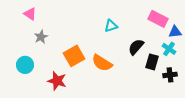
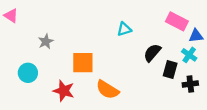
pink triangle: (30, 14) -> (11, 16), moved
orange square: (74, 56) -> (83, 63), turned 30
orange semicircle: (102, 63) -> (107, 90), moved

